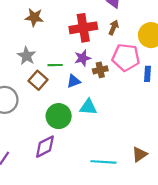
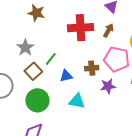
purple star: (83, 58) -> (108, 86), moved
green line: (55, 65) -> (51, 59), turned -56
green circle: (59, 116) -> (37, 100), moved

